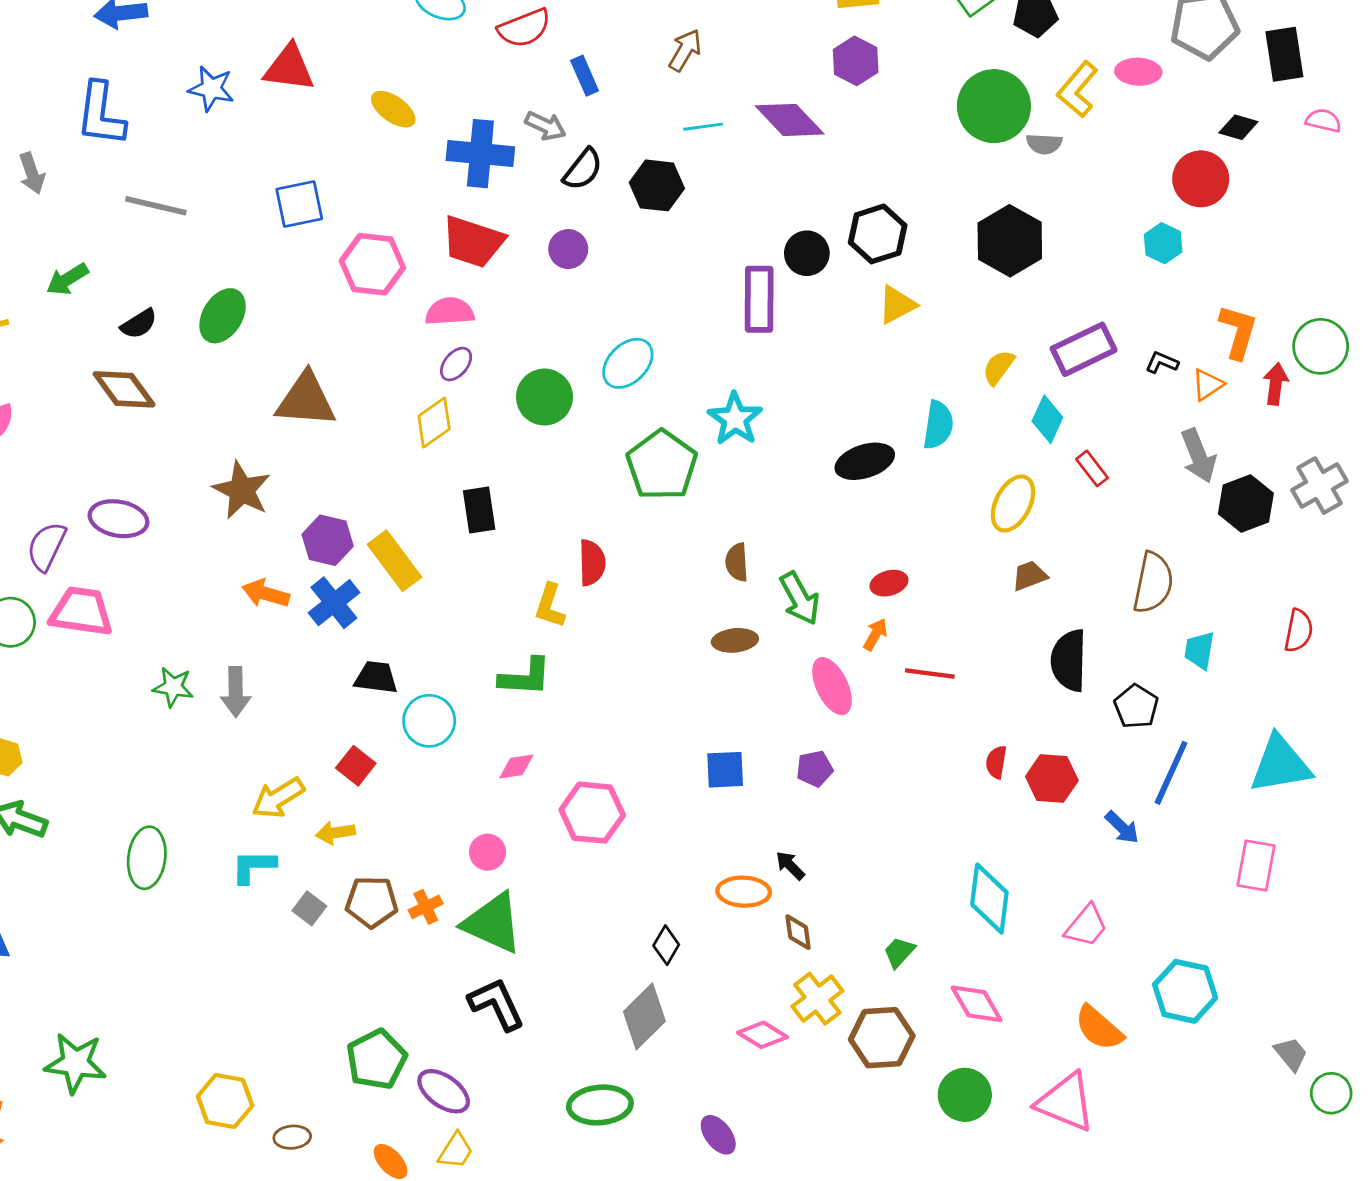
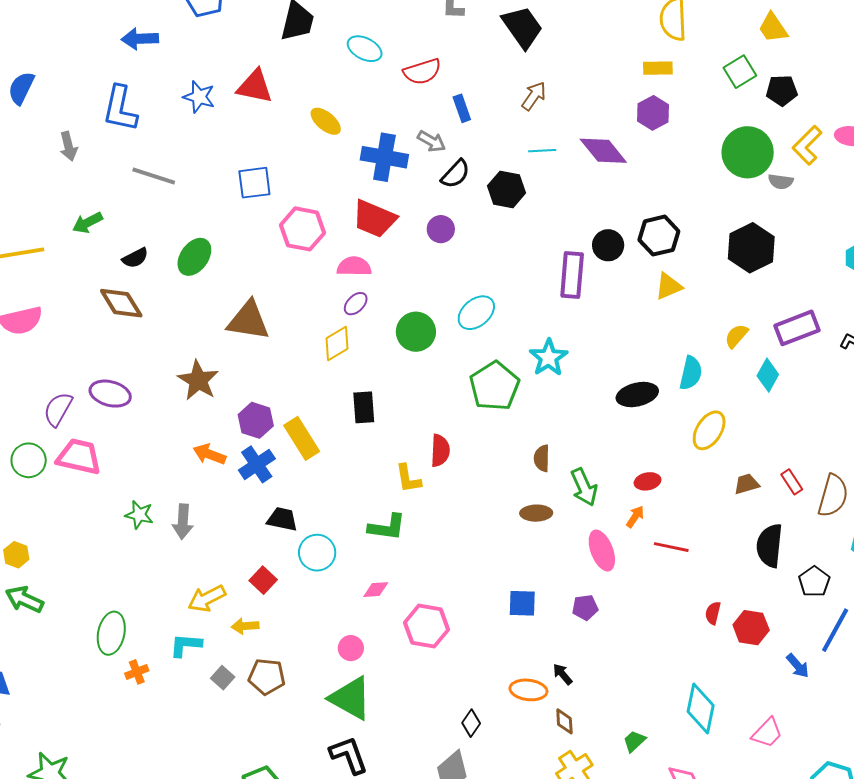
red rectangle: (1092, 468) -> (792, 482), moved
yellow ellipse: (1013, 503) -> (709, 430), moved
yellow L-shape: (550, 606) -> (408, 479), turned -32
orange cross: (426, 907) -> (137, 672), moved

